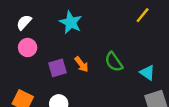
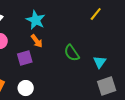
orange arrow: (81, 64) -> (37, 41), moved
cyan triangle: (147, 73) -> (100, 62), turned 32

